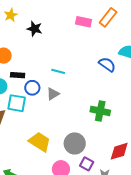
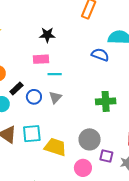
pink rectangle: (83, 22) -> (41, 59), moved
black star: (34, 29) -> (47, 35), moved
black rectangle: (18, 75) -> (16, 89), turned -32
cyan square: (17, 103) -> (32, 134), moved

